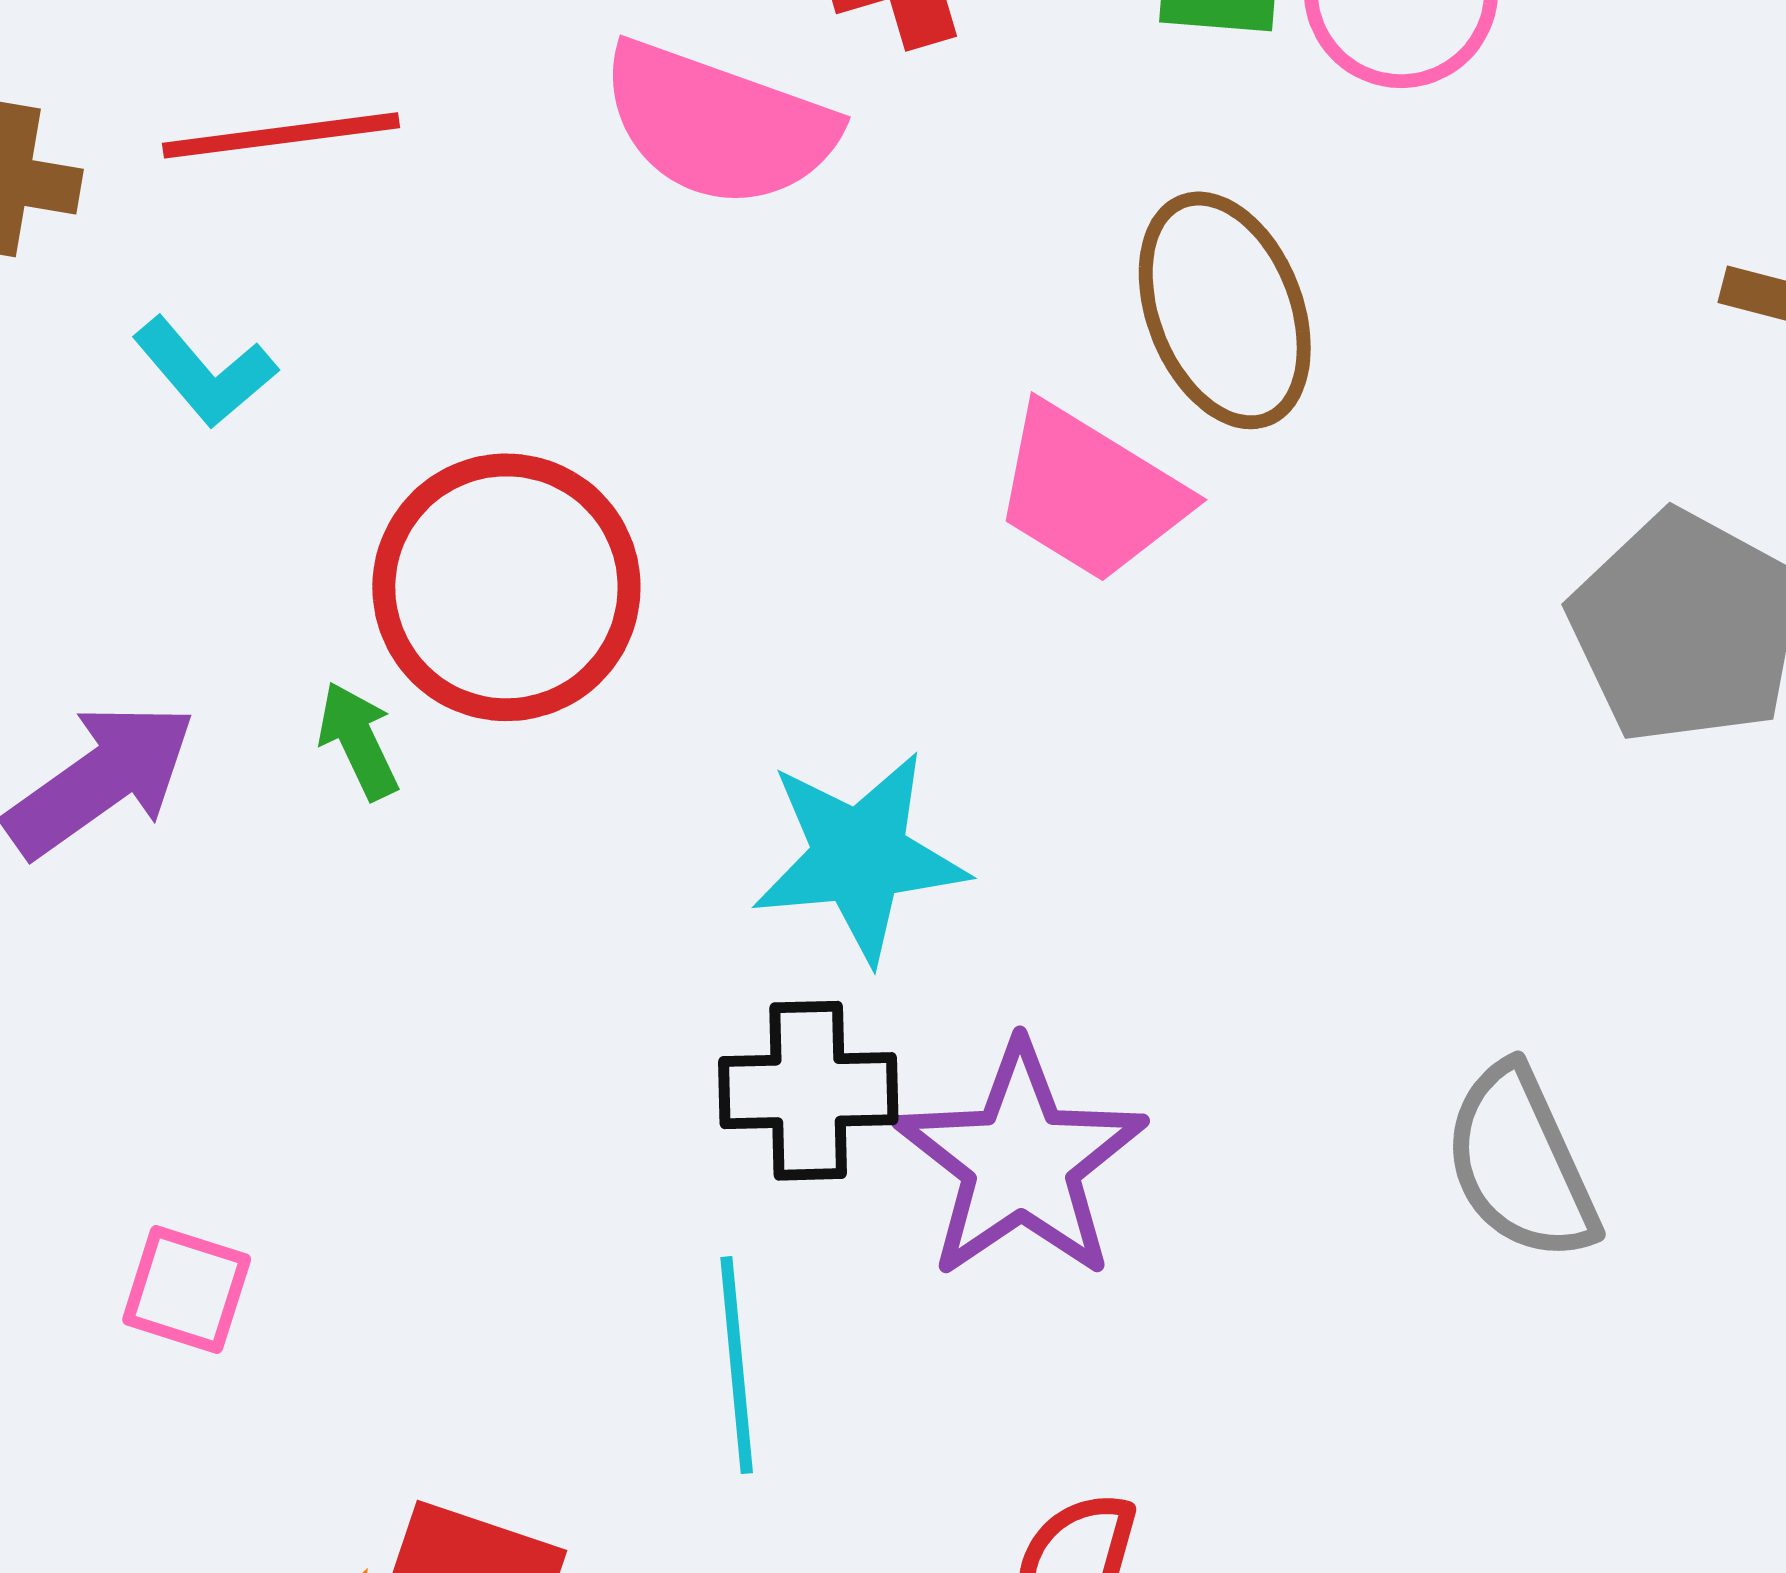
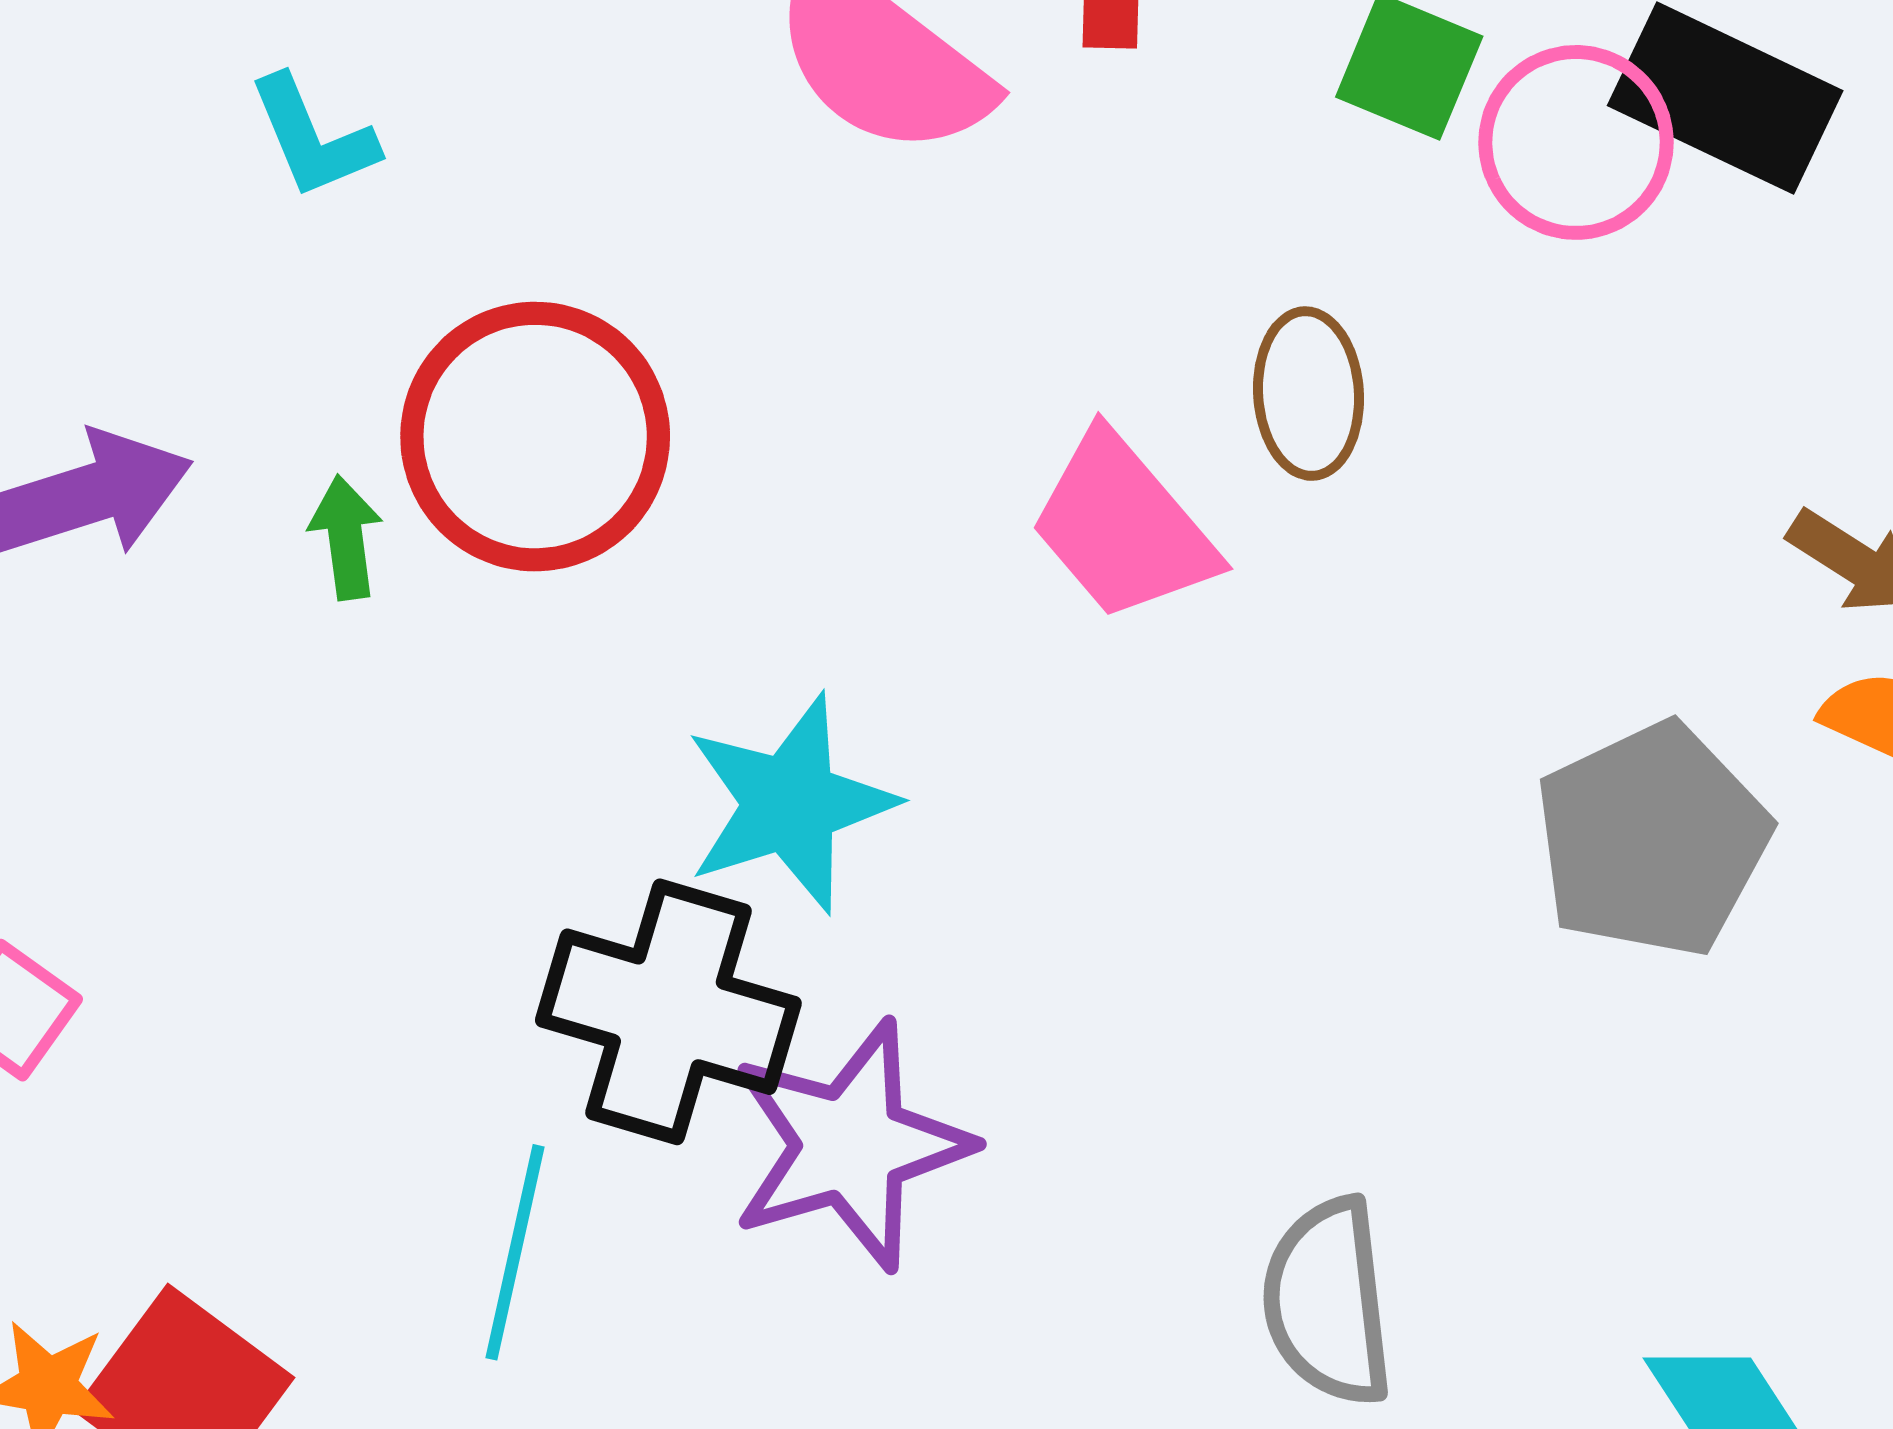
brown ellipse: (1225, 310) -> (1309, 394), size x0.7
cyan star: (860, 857) -> (790, 804), turned -30
black cross: (808, 1091) -> (668, 1012), size x1.4

